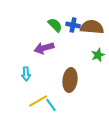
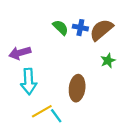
brown semicircle: (92, 27) -> (101, 30), turned -45
purple arrow: (44, 48) -> (20, 53), moved
cyan arrow: (26, 74) -> (29, 82), size x1.6

